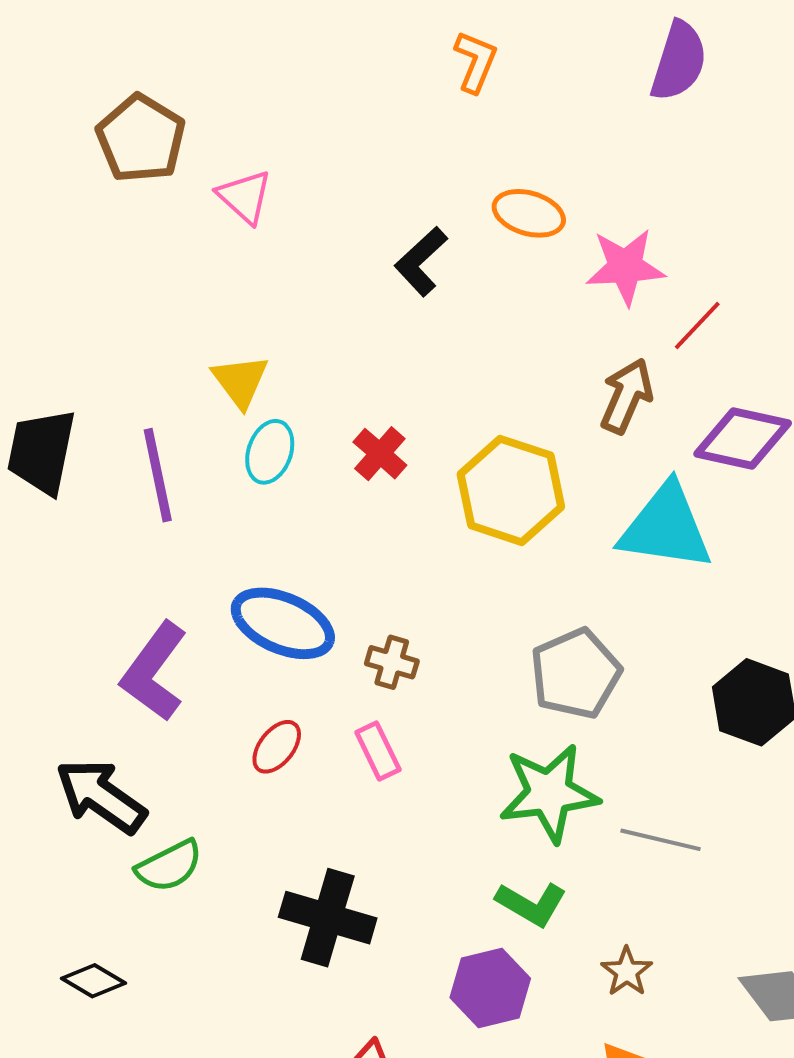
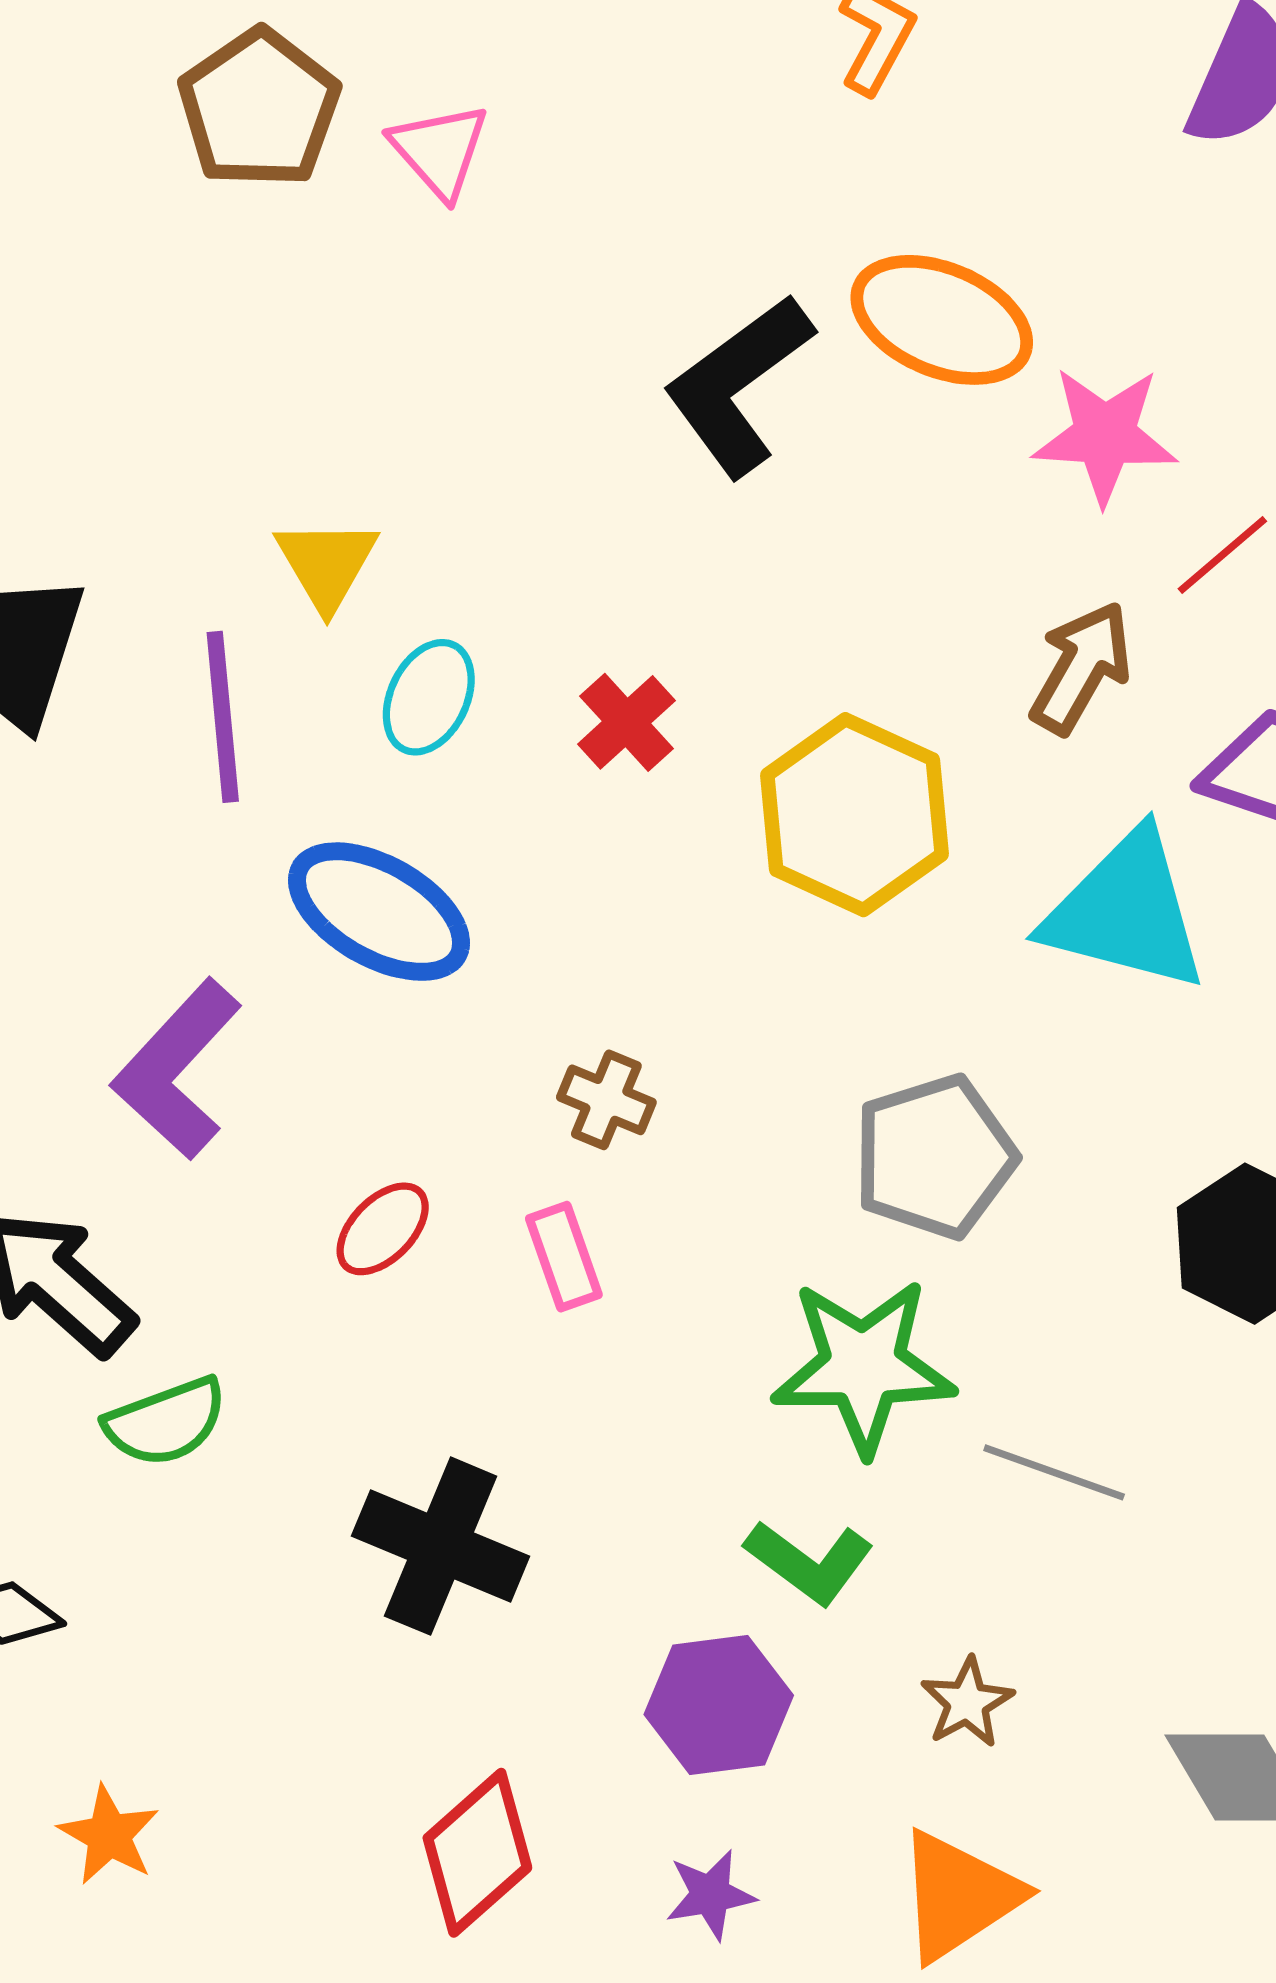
pink triangle: (245, 197) -> (440, 151), moved
orange ellipse: (529, 213) -> (942, 320), size x1.4
black L-shape: (421, 261) -> (738, 385), size x1.5
yellow triangle: (240, 381) -> (327, 564), moved
blue ellipse: (283, 623) -> (379, 912), moved

